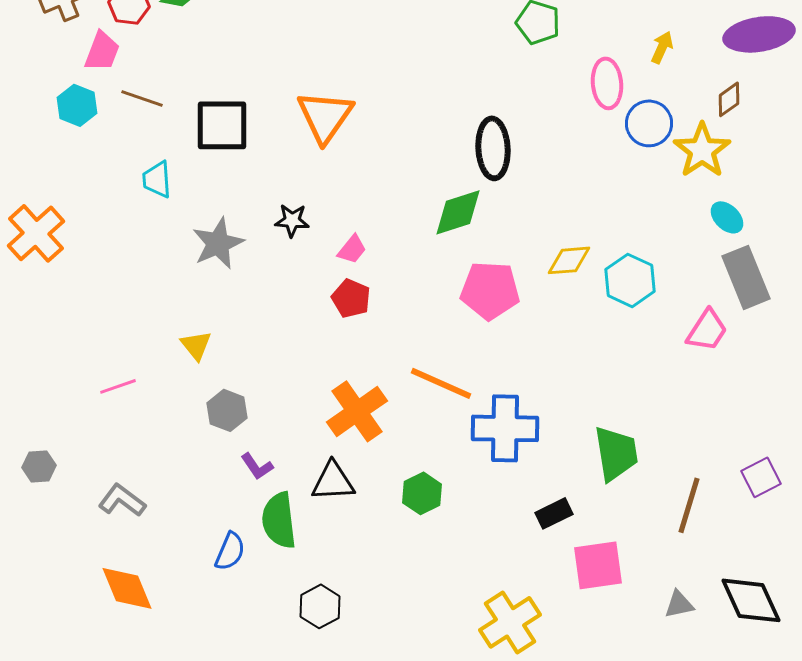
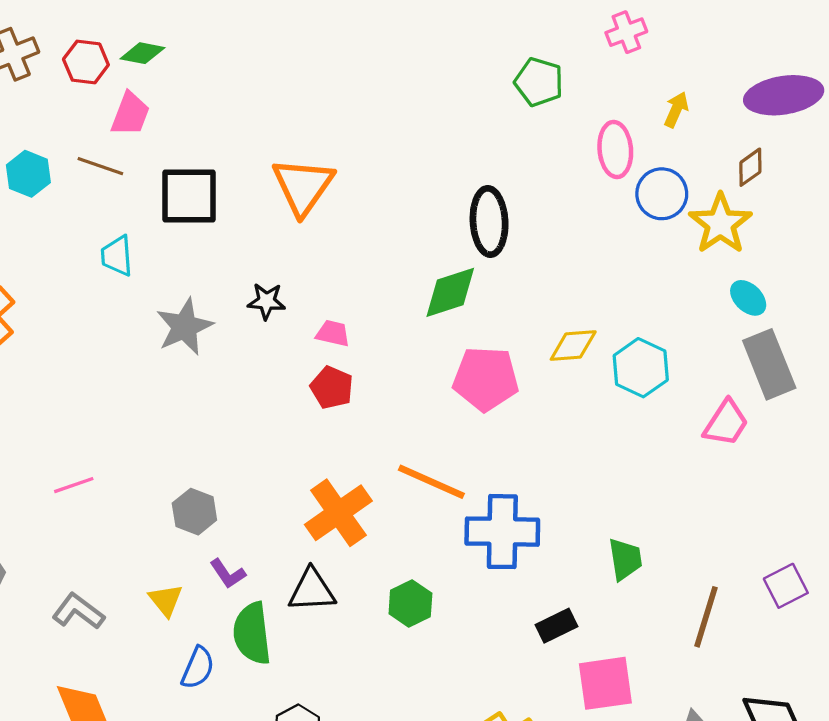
pink trapezoid: (102, 51) -> (130, 114), moved
pink trapezoid: (352, 249) -> (333, 333), turned -116
yellow triangle: (196, 345) -> (166, 600), moved
green trapezoid: (616, 453) -> (625, 559), size x0.7

